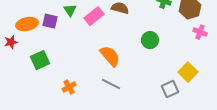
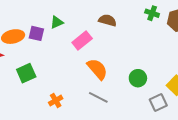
green triangle: (70, 10) -> (57, 22), turned 40
pink rectangle: (94, 16) -> (82, 41), moved
green circle: (150, 40) -> (138, 78), moved

